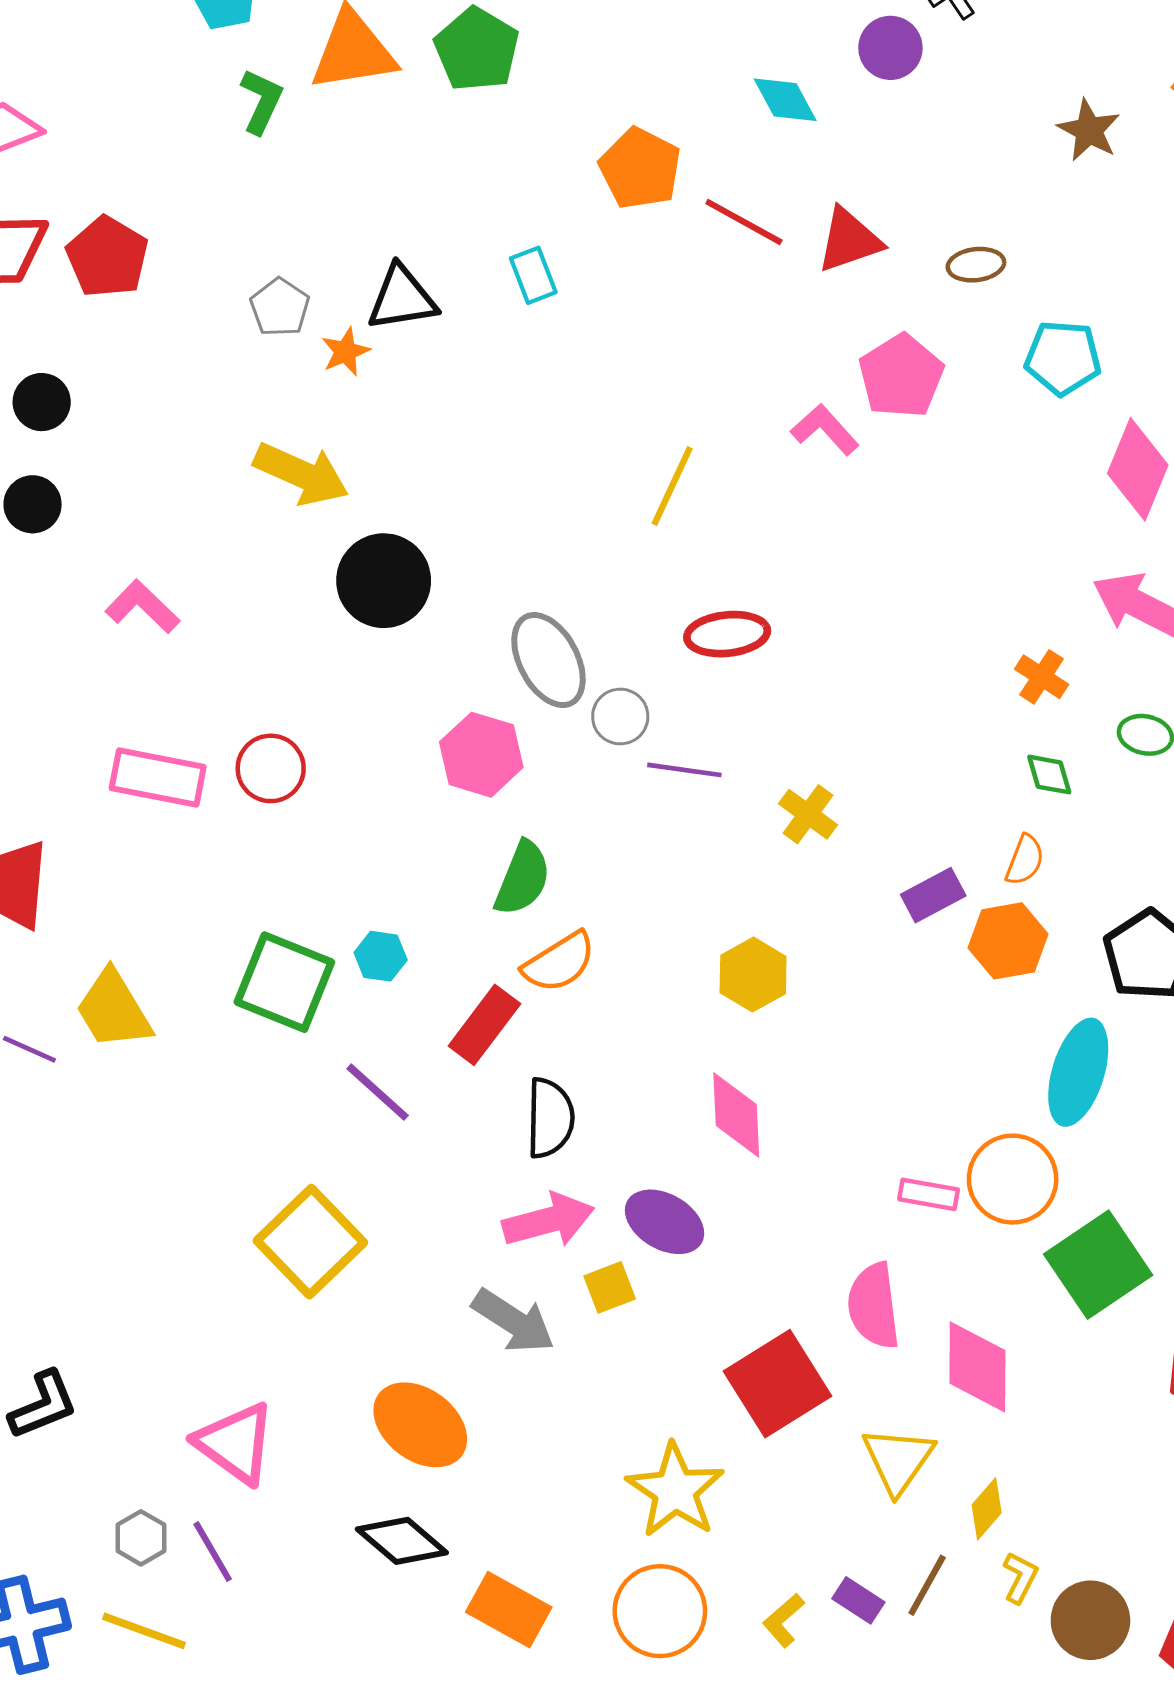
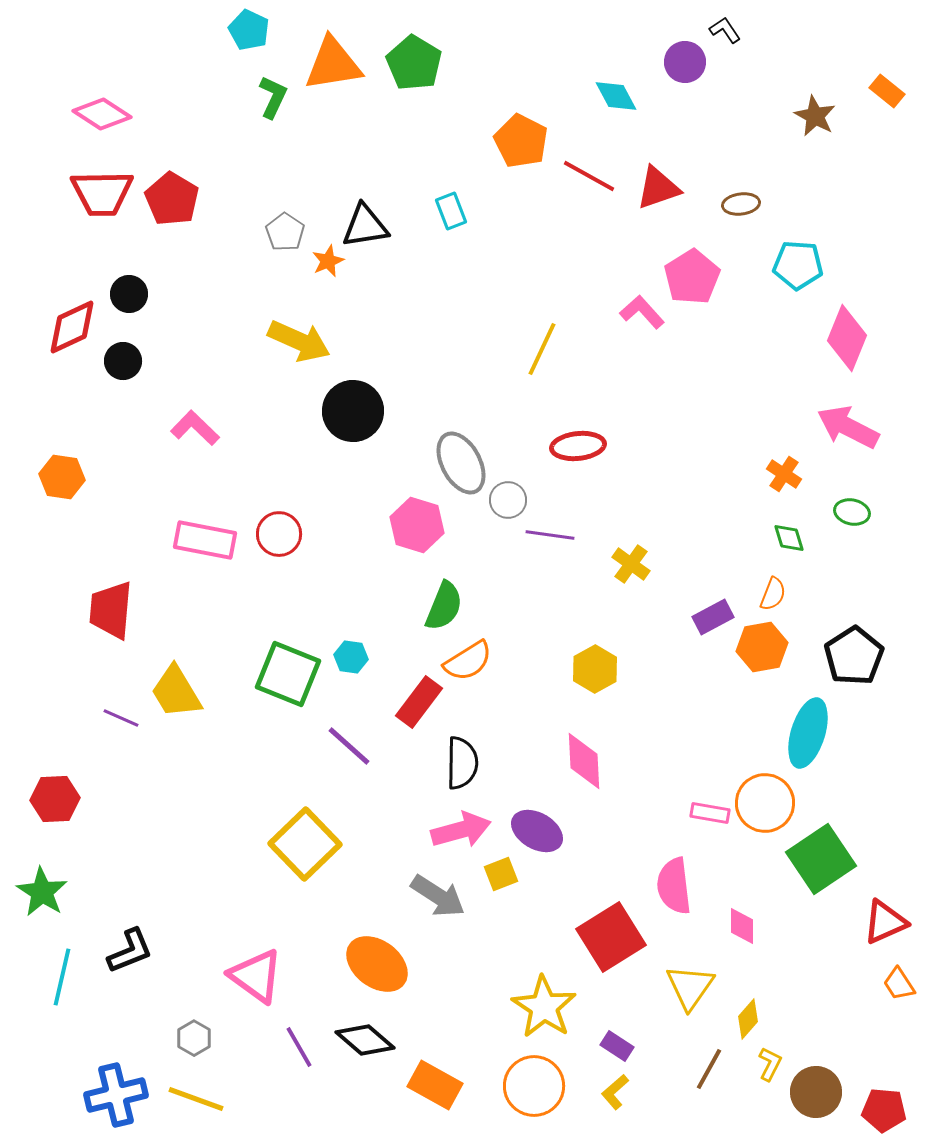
pink diamond: (977, 1367) -> (742, 926), size x0.6
purple line: (213, 1552) -> (299, 1047), moved
purple rectangle: (858, 1600) -> (617, 1046), moved

